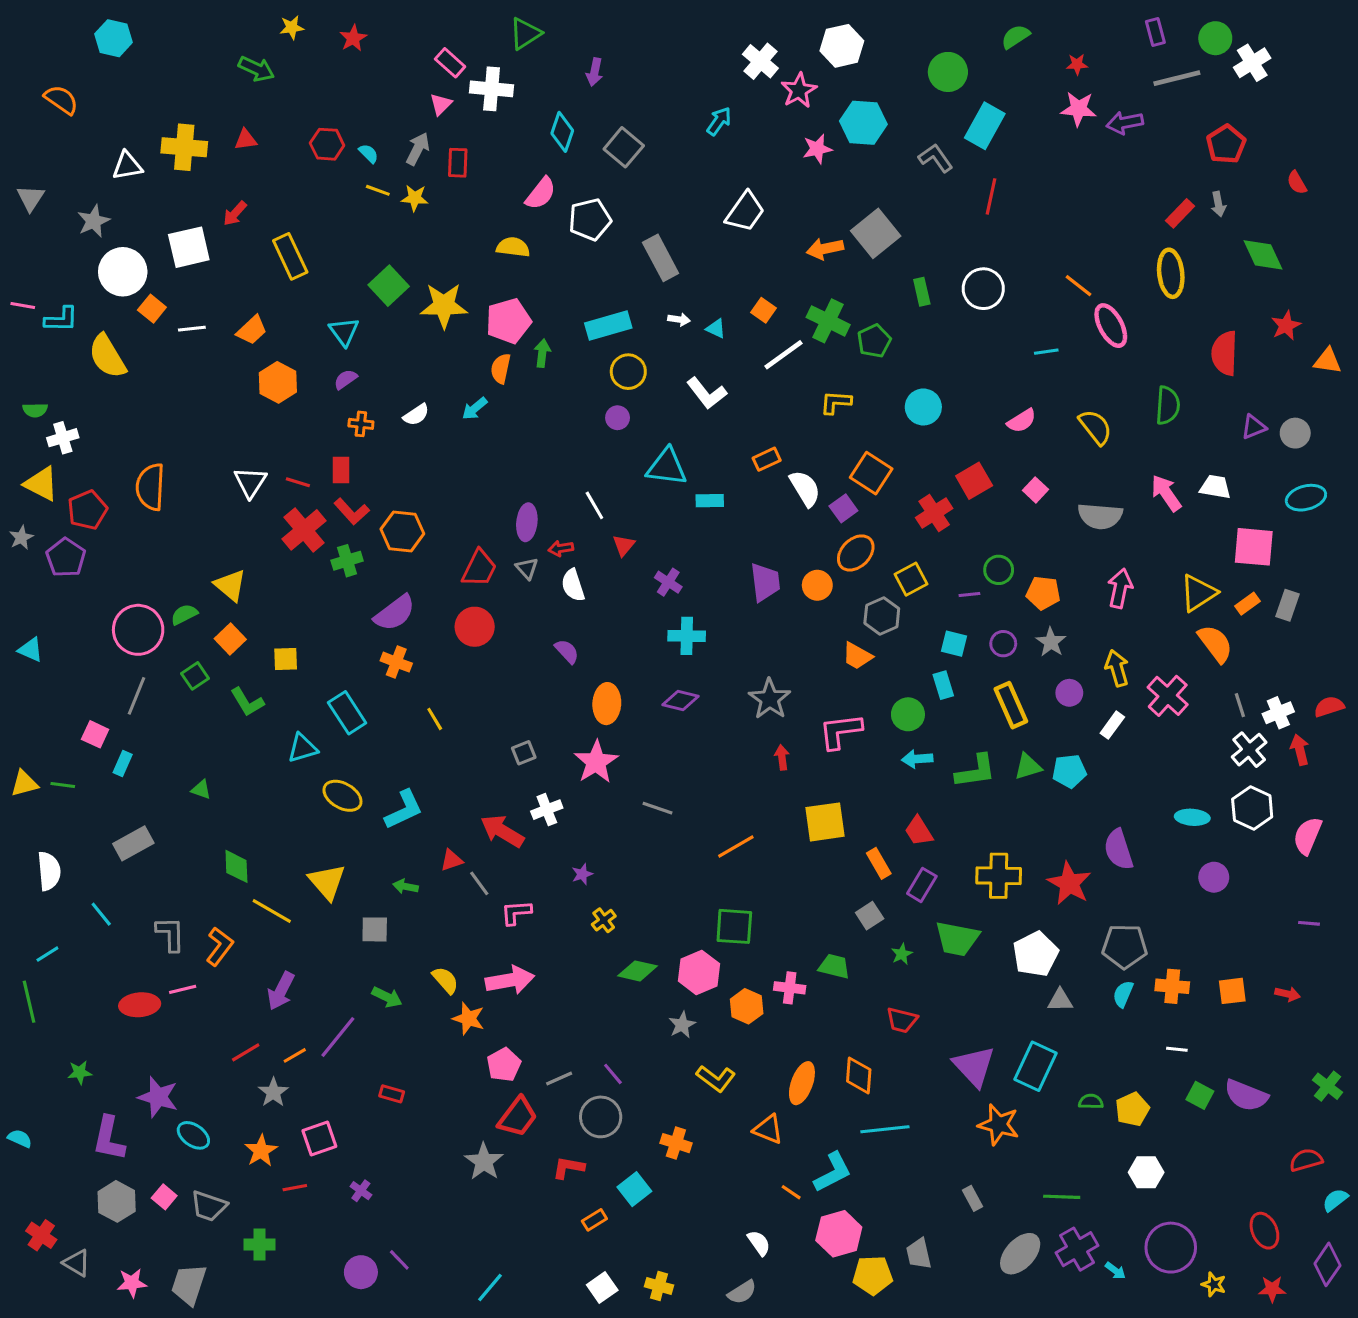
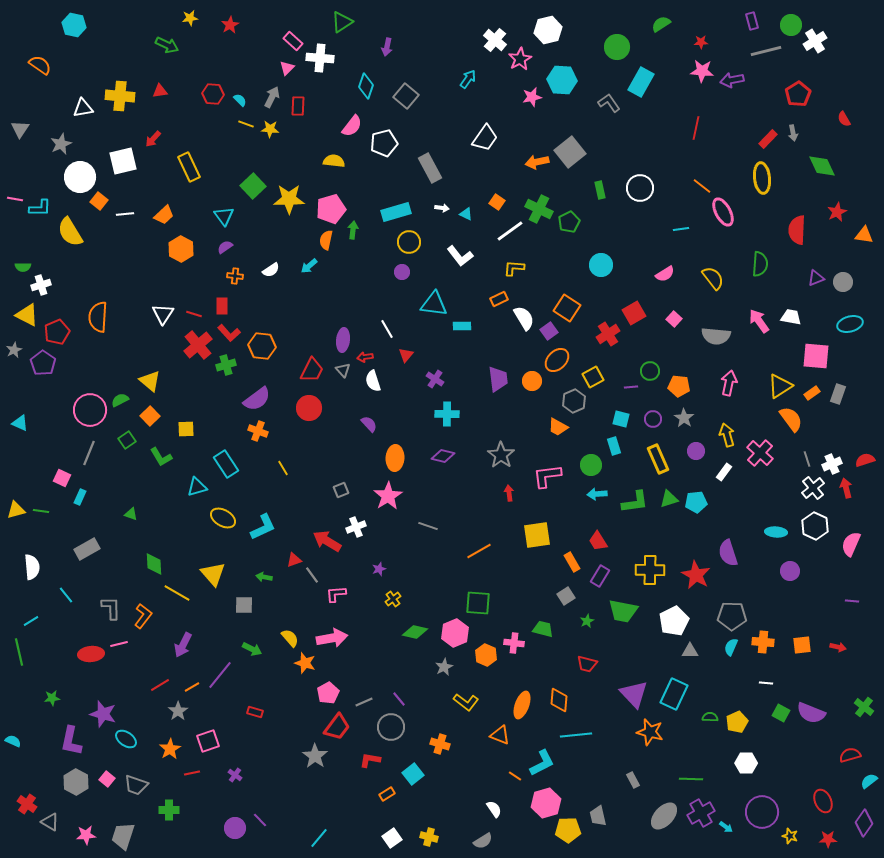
red line: (991, 196) -> (696, 128), moved
yellow L-shape: (836, 402) -> (514, 268), moved

